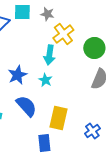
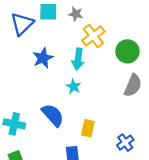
blue star: (17, 75) -> (43, 58), moved
yellow rectangle: (58, 118) -> (88, 128), size x0.7

